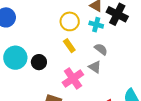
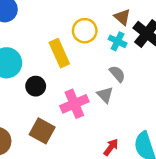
yellow rectangle: (69, 46) -> (59, 53), moved, size x1.5
black circle: (39, 62) -> (36, 86), moved

